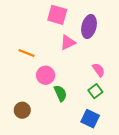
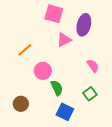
orange line: (26, 53) -> (25, 50), turned -63
green square: (95, 91) -> (90, 94), moved
blue square: (90, 119) -> (65, 112), moved

